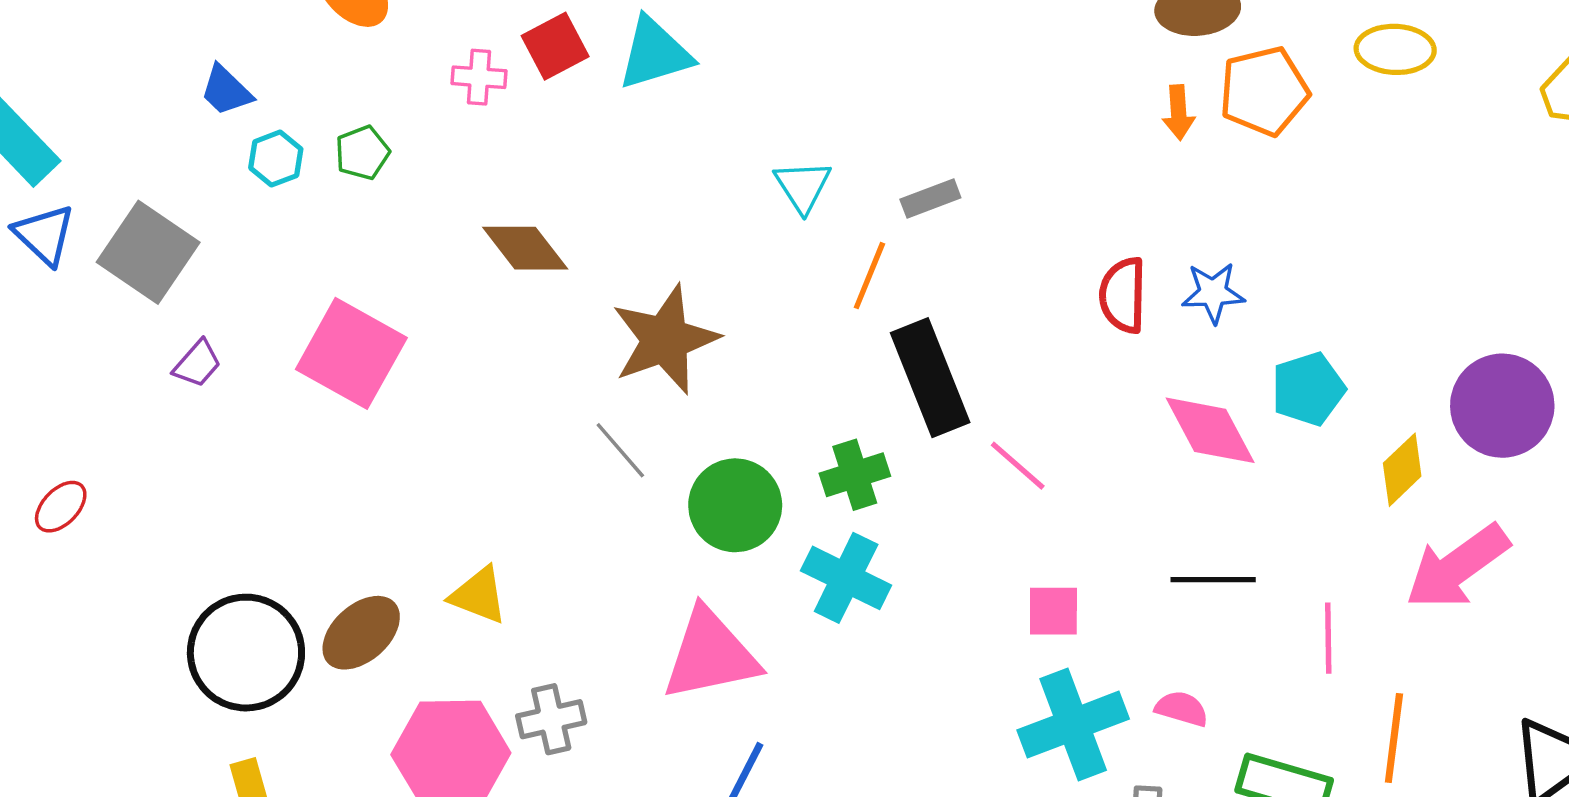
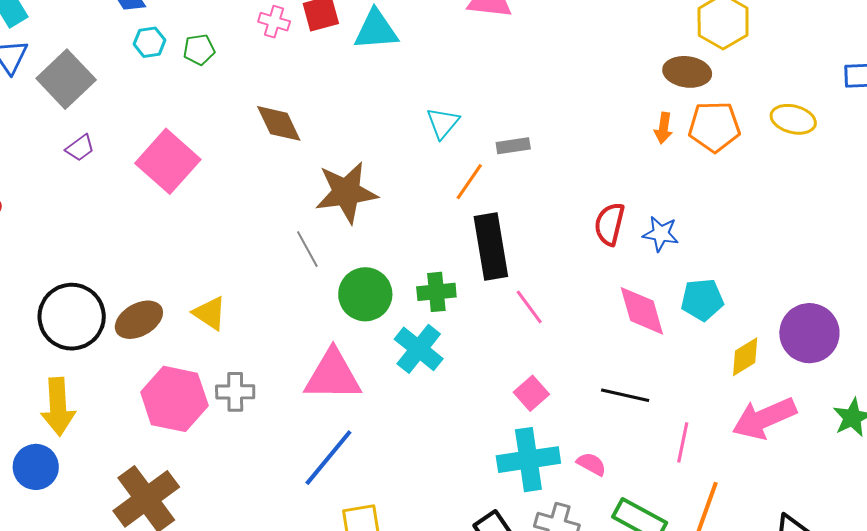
pink square: (1053, 611) -> (531, 393), turned 36

